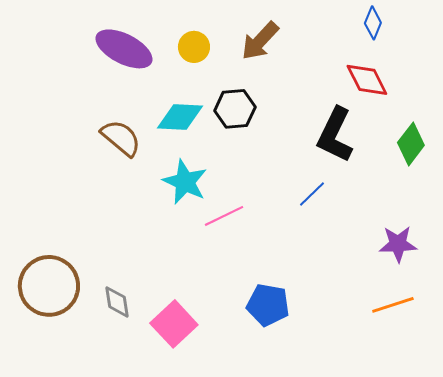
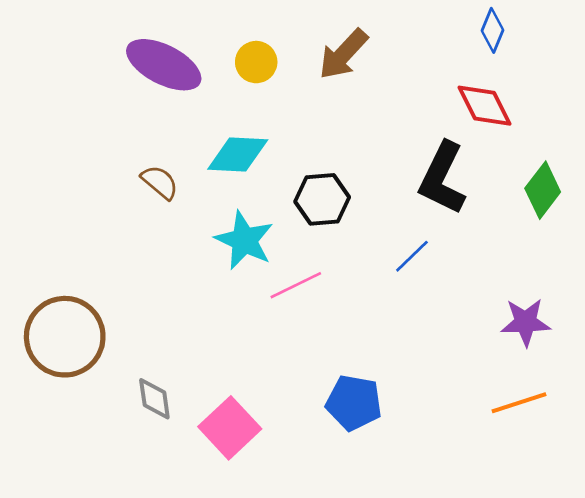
black hexagon: (235, 109) -> (322, 199), moved
brown semicircle: (121, 138) -> (160, 182), size x0.7
brown circle: (49, 286) -> (65, 337), moved

